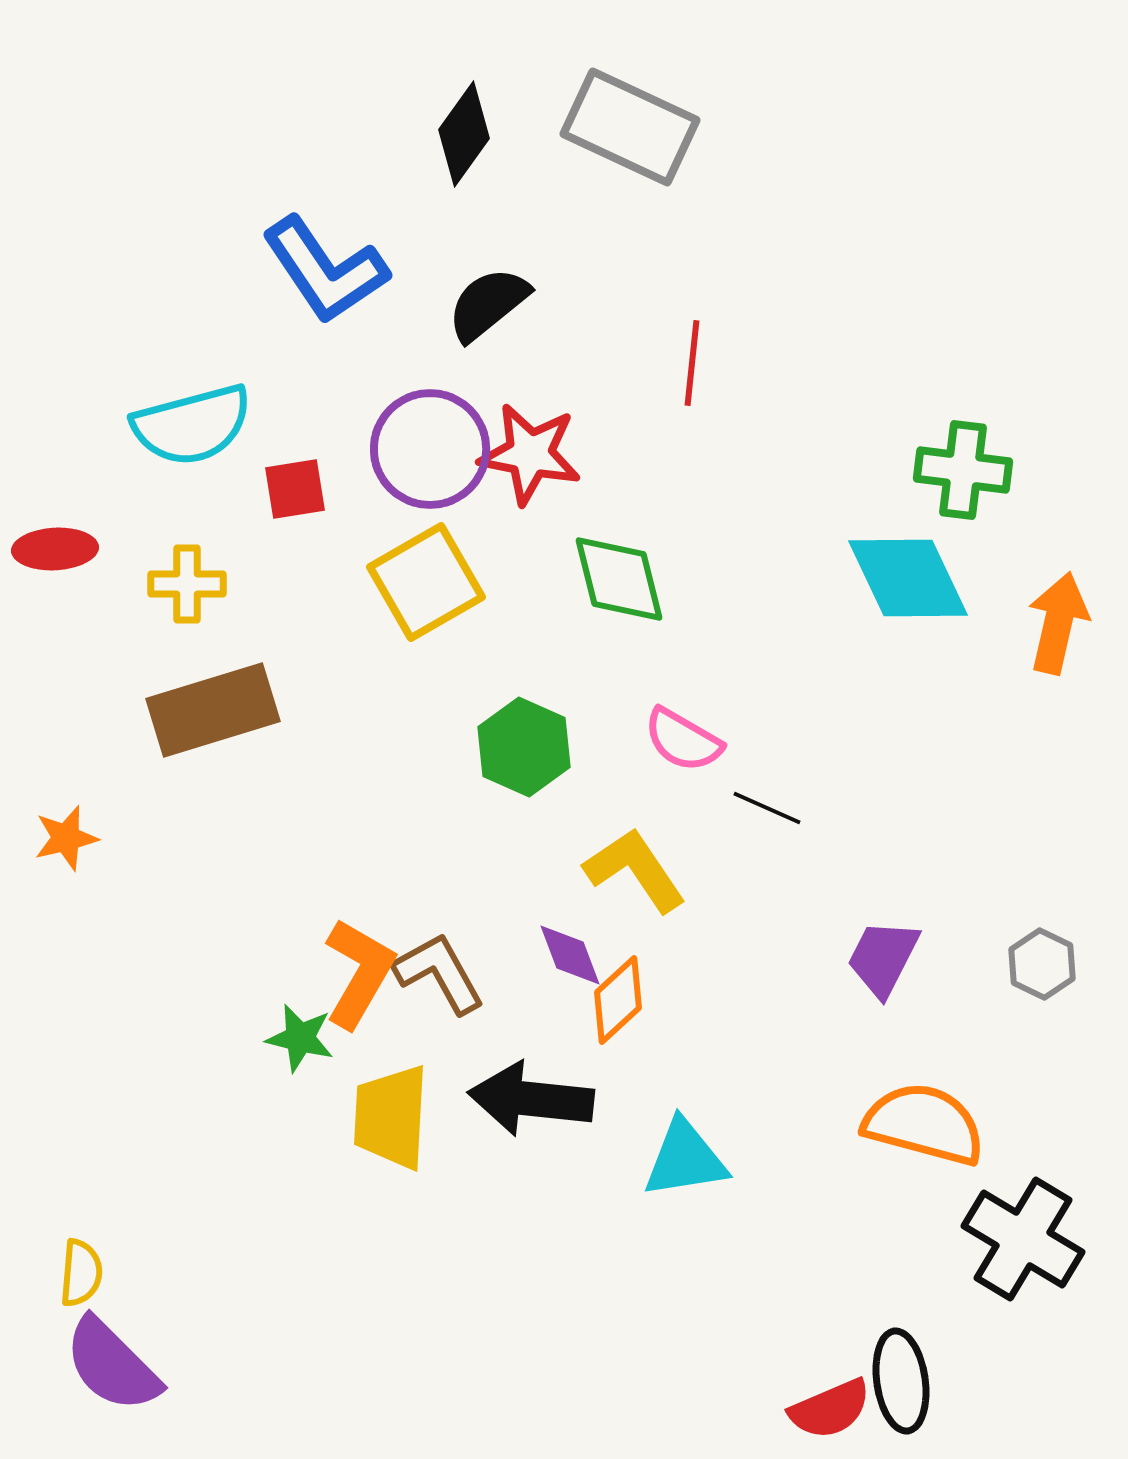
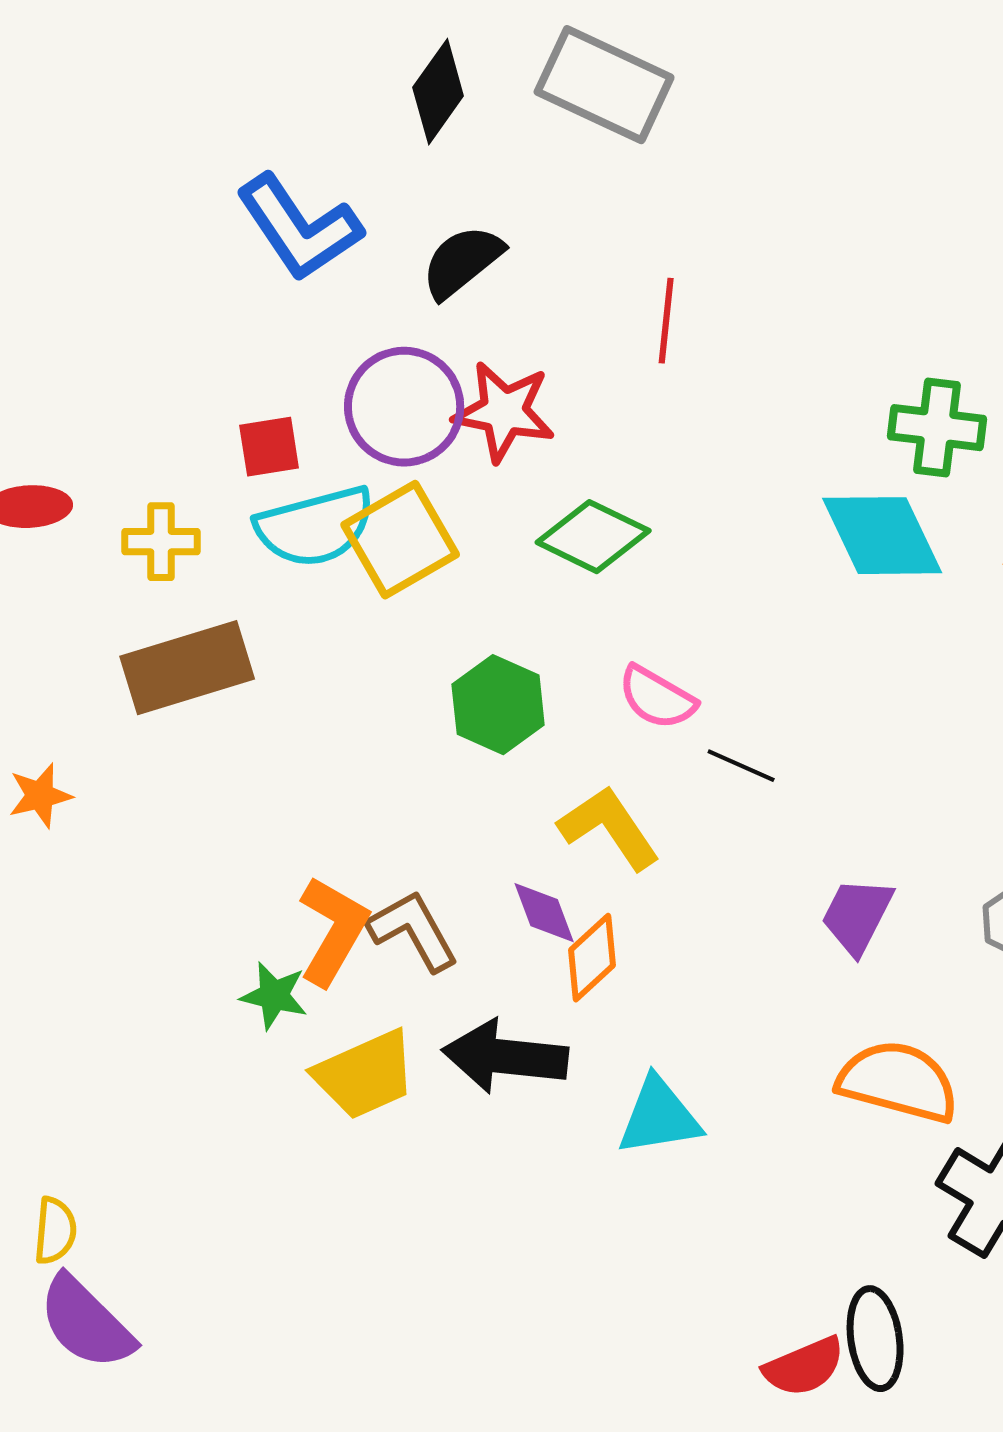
cyan semicircle: (192, 425) -> (315, 527), moved
green diamond: (619, 579) -> (593, 537), turned -50
yellow trapezoid: (391, 1117) -> (365, 1075), turned -117

